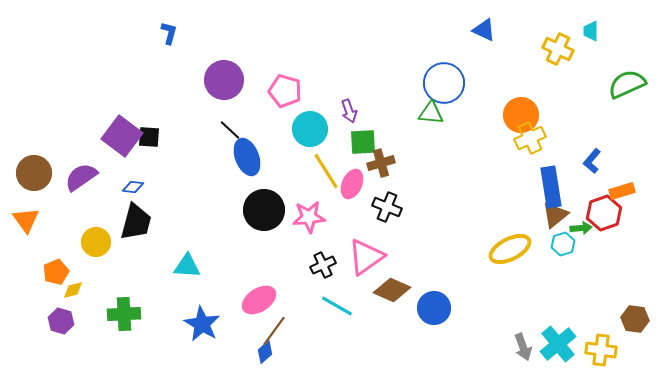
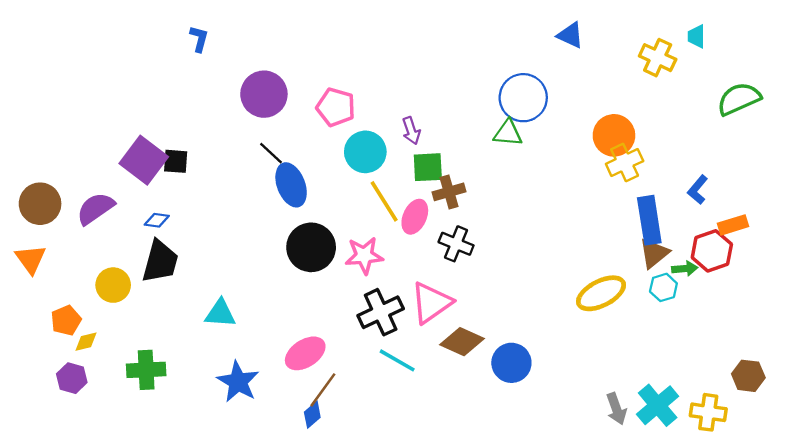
black cross: (323, 265) -> (381, 312), size x1.5

